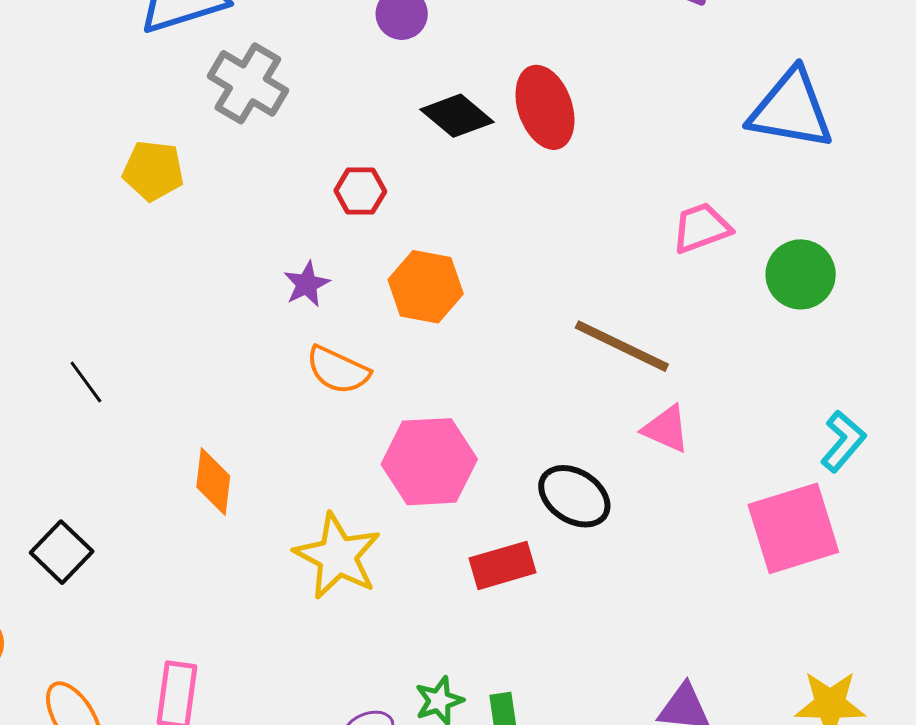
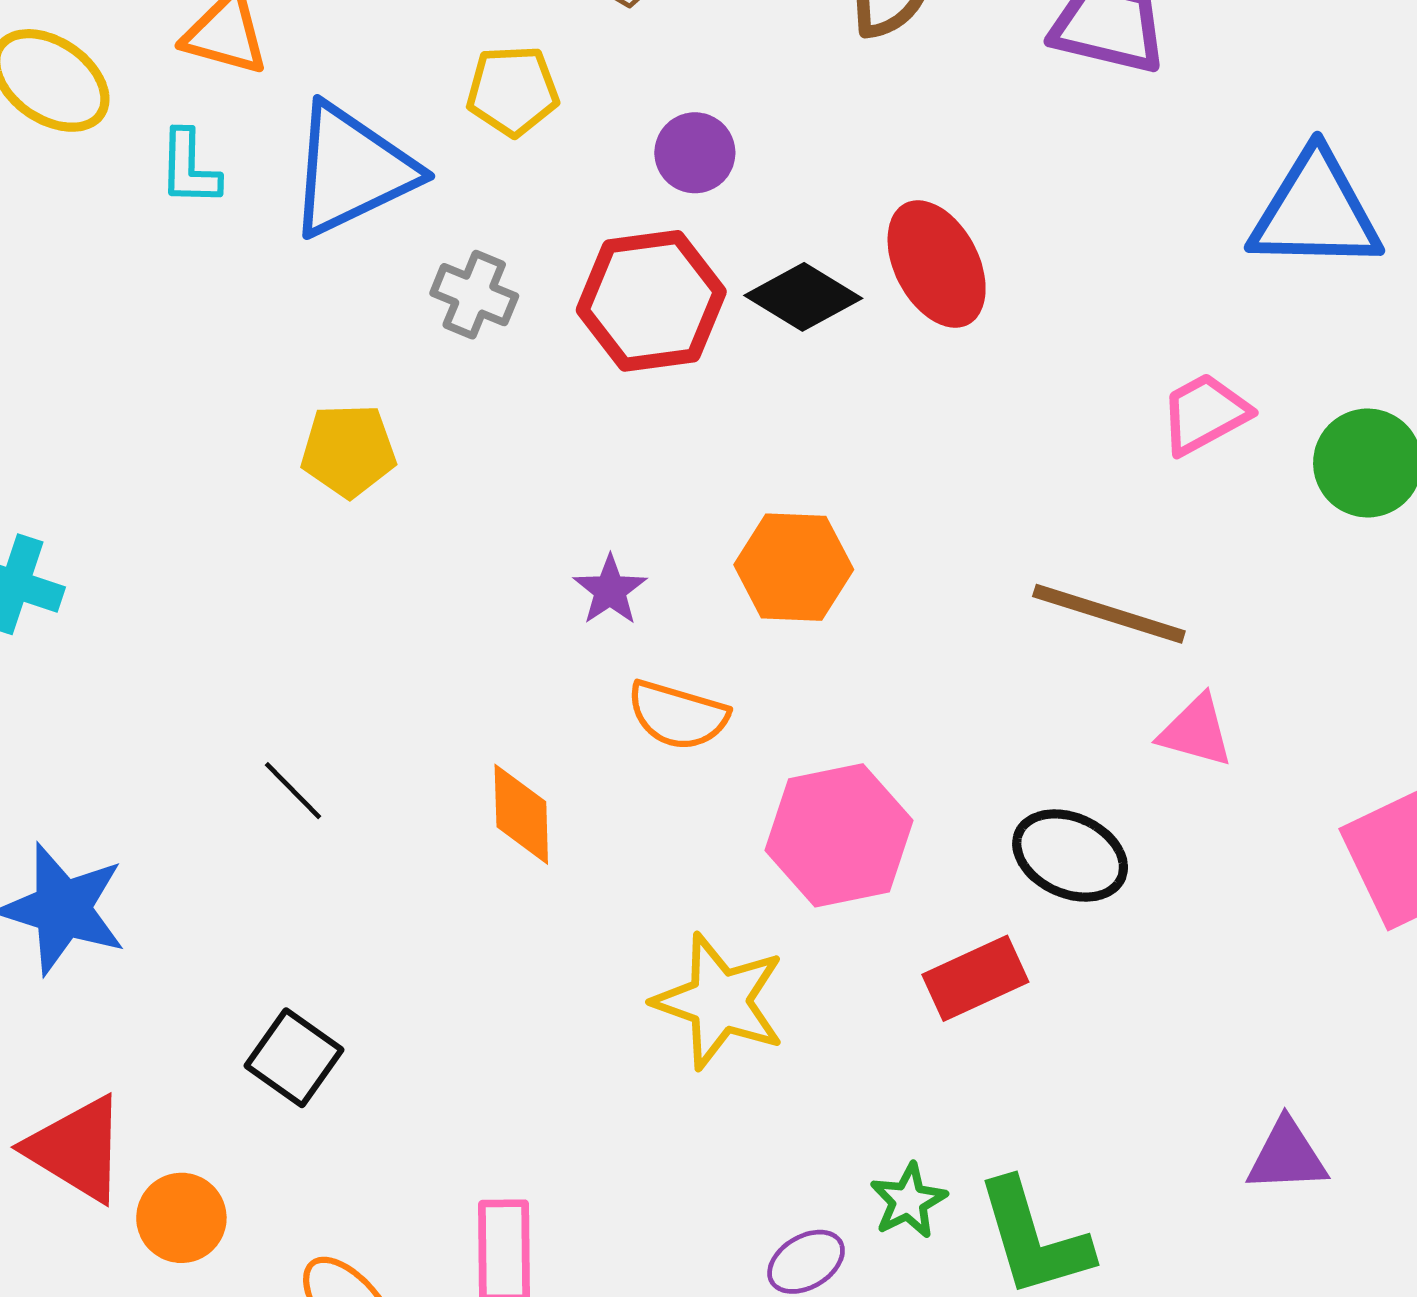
gray cross: (248, 83) -> (474, 295), size x0.7
red hexagon: (360, 191) -> (651, 301), moved, size x1.8
orange diamond: (213, 481) -> (521, 814), moved

